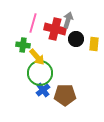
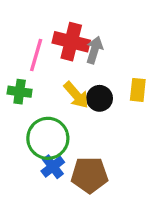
red cross: (55, 29) -> (71, 42), moved
black circle: (76, 39) -> (100, 98), moved
yellow arrow: (37, 57) -> (76, 95), moved

